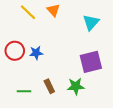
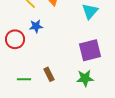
blue star: (36, 53) -> (36, 26), moved
green star: (76, 86) -> (85, 78), moved

